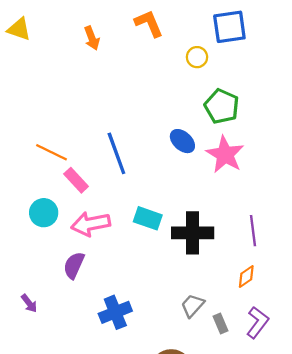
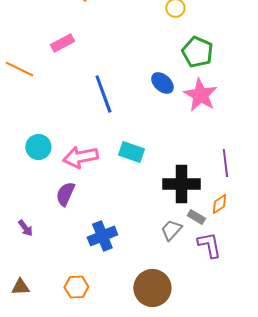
orange line: (51, 152) -> (19, 69), moved
pink rectangle: (76, 180) -> (62, 43), moved, turned -75
black cross: (193, 233) -> (181, 184), moved
purple L-shape: (257, 322) -> (209, 245), moved, turned -48
gray rectangle: (221, 324) -> (196, 217), moved, turned -36

